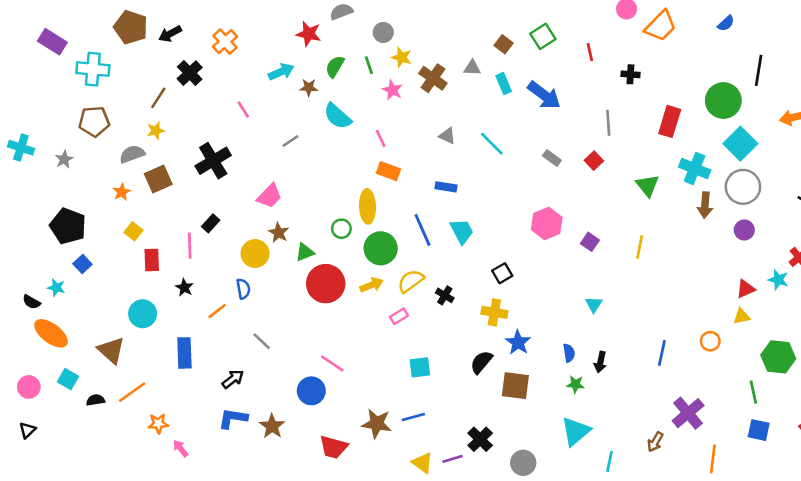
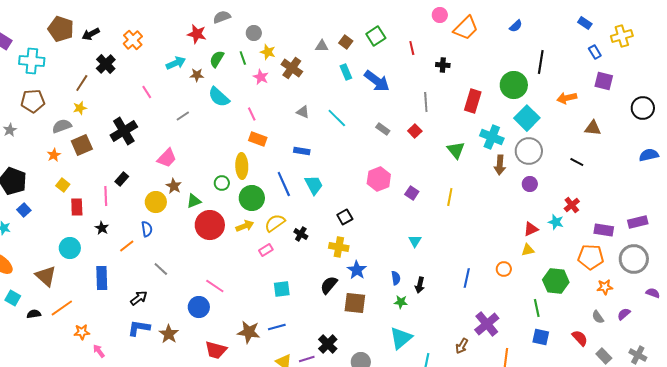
gray triangle: (472, 68) -> (322, 46), moved

